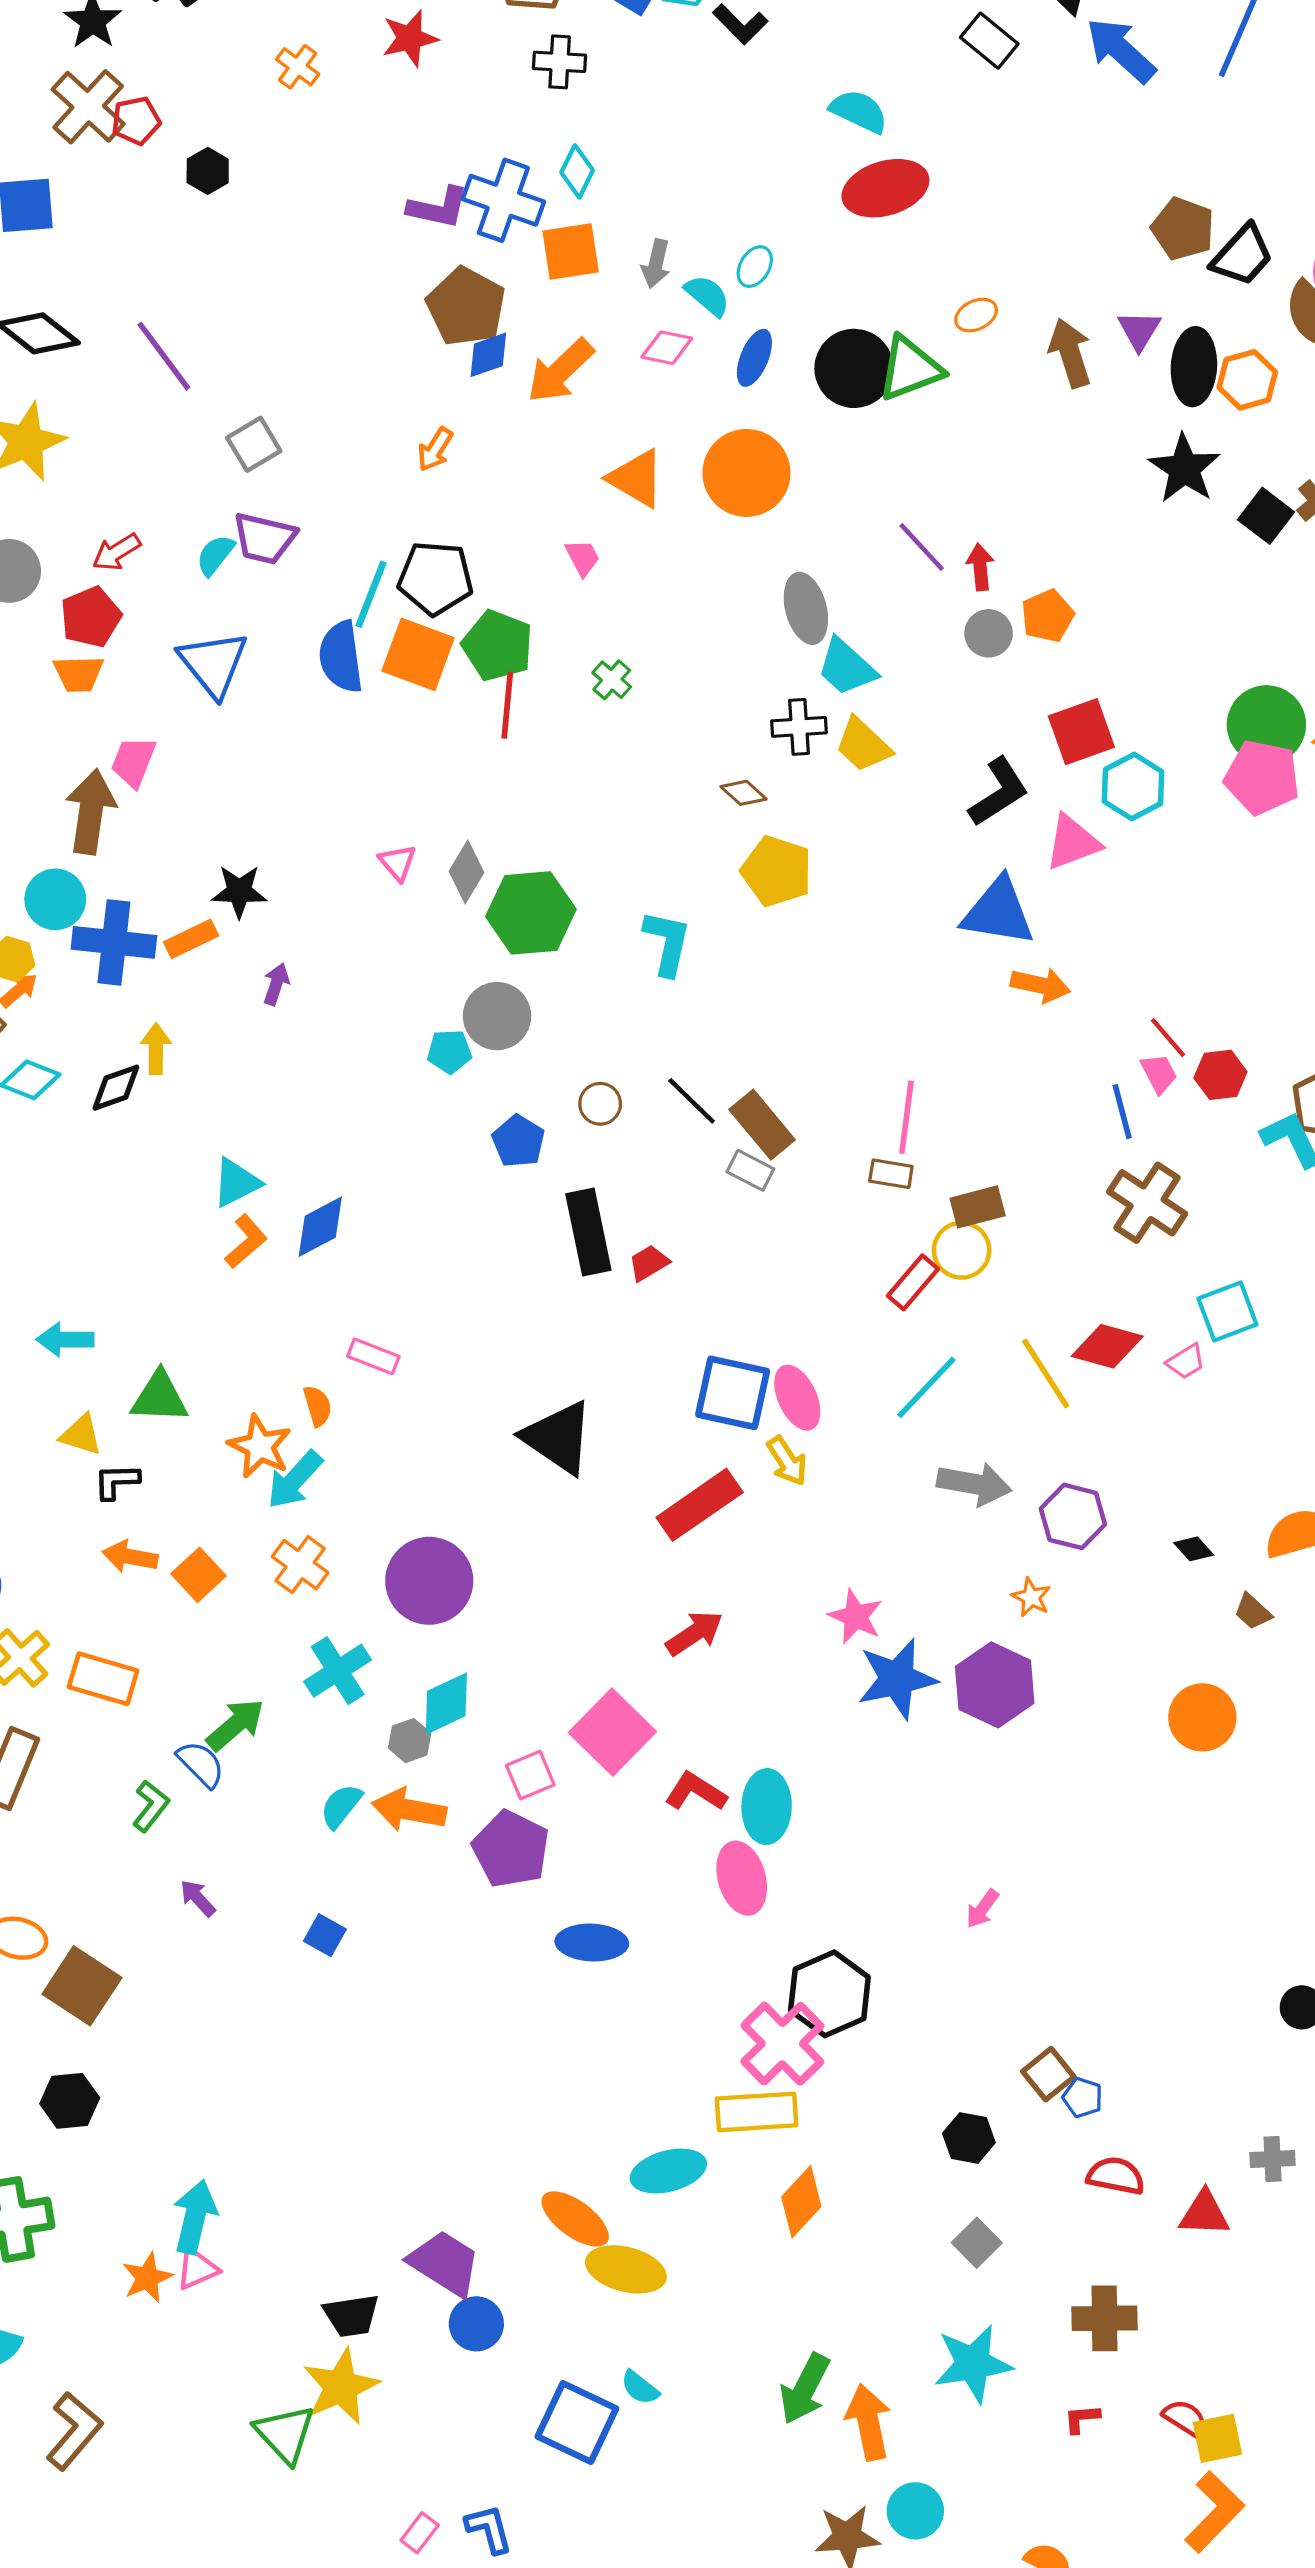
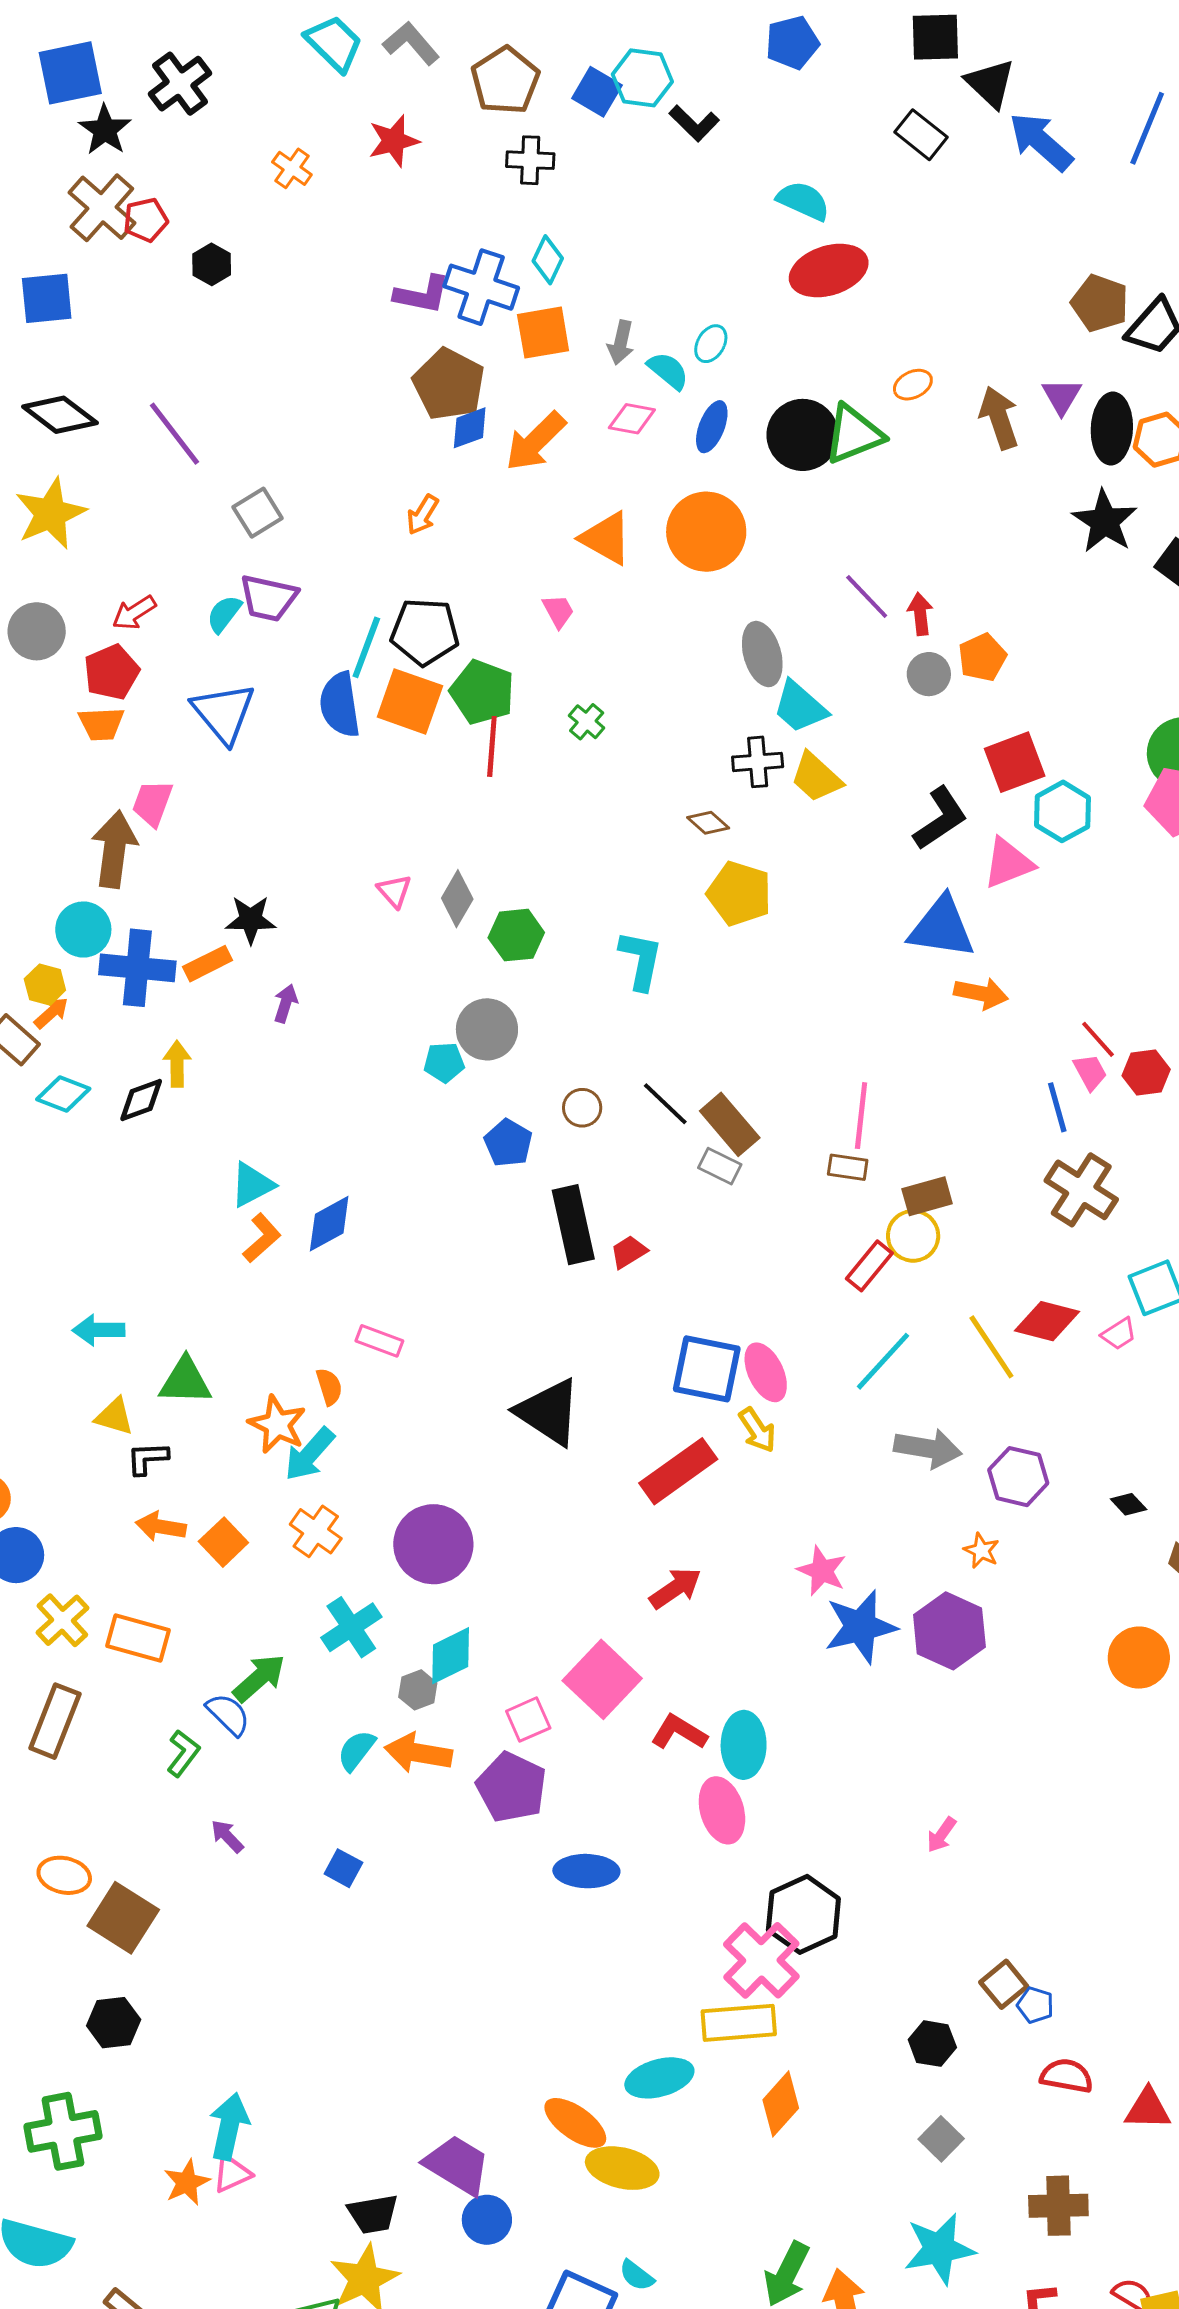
green hexagon: (531, 913) -> (516, 935), size x0.7

